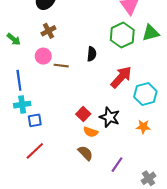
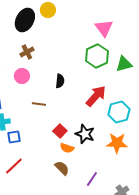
green triangle: (151, 33) -> (124, 64), moved
black semicircle: (92, 54) -> (60, 81), moved
brown line: (61, 66) -> (39, 104), moved
orange star: (143, 127) -> (117, 143), size x1.5

